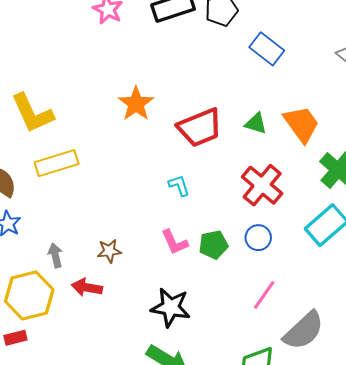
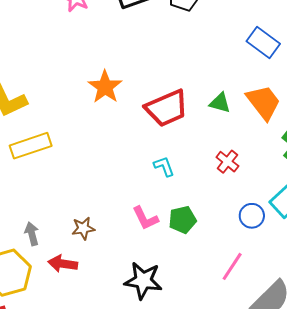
blue rectangle: (267, 49) -> (263, 43), moved
red cross: (262, 185) -> (227, 162), size x0.6
cyan L-shape: (179, 186) -> (164, 166), moved
blue circle: (258, 238) -> (252, 216), moved

